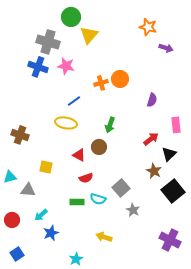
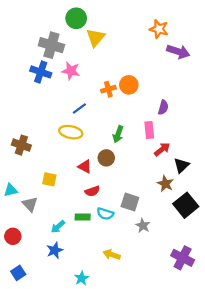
purple arrow: (166, 48) -> (178, 52), size x1.5
pink rectangle: (176, 125) -> (149, 130), moved
gray square: (121, 188) -> (130, 202), turned -30
gray triangle: (28, 190) -> (30, 204), turned 42
cyan arrow: (41, 215) -> (58, 227), moved

